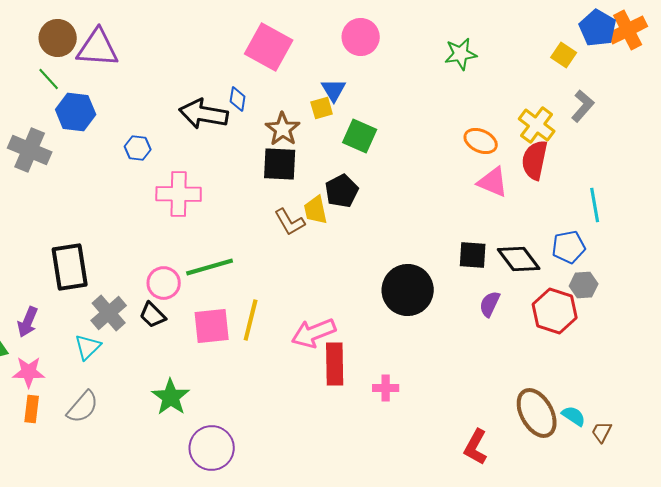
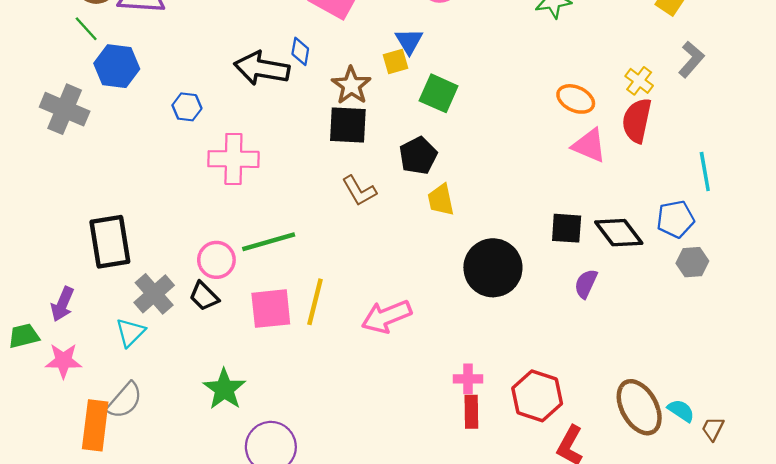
yellow cross: (537, 125) -> (639, 81), size x0.7
yellow trapezoid: (316, 210) -> (441, 200), moved
red hexagon: (555, 311) -> (537, 396), moved
red rectangle: (335, 364) -> (471, 412), moved, size x0.7
orange rectangle: (32, 409) -> (95, 425), moved, size x1.6

